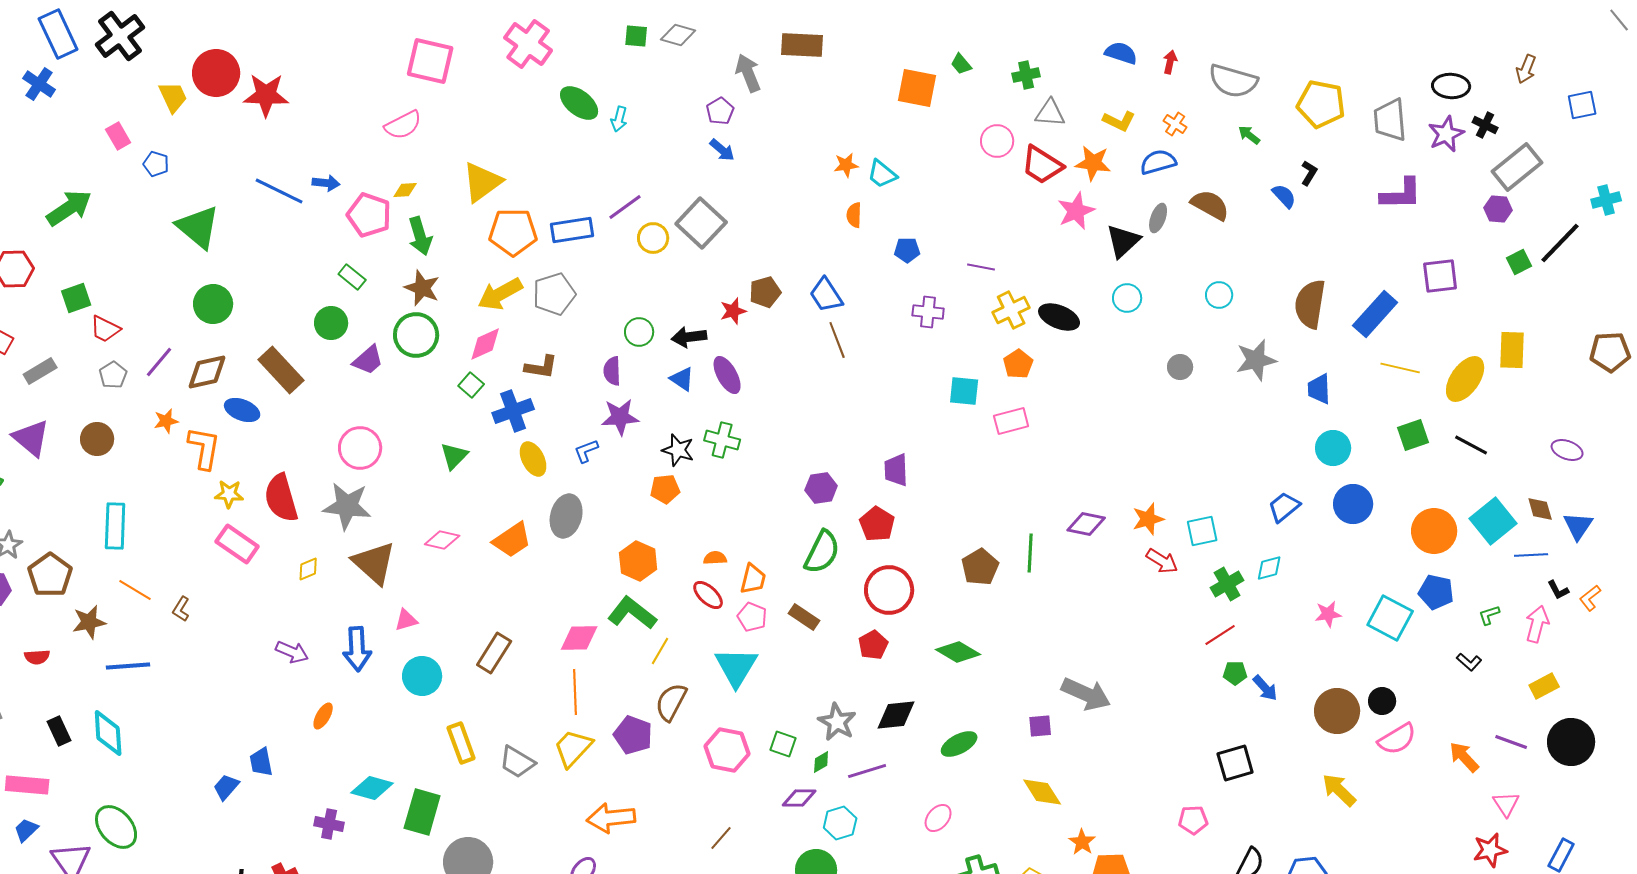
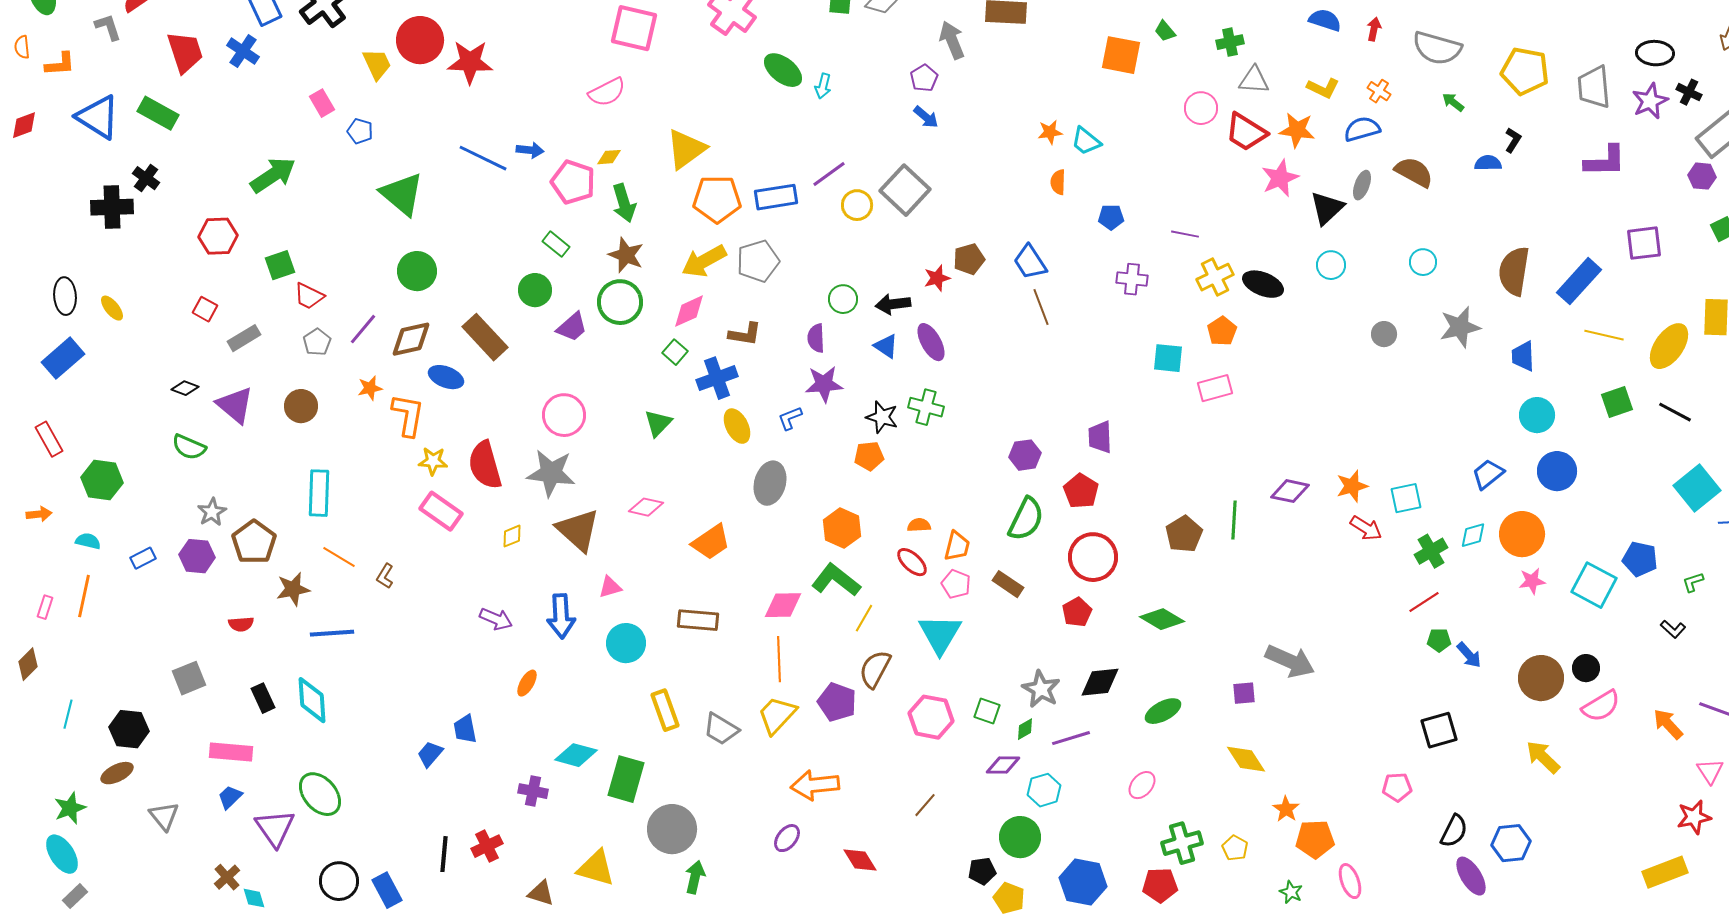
blue semicircle: (1284, 196) -> (1488, 163), turned -48
orange circle: (1434, 531) -> (1522, 534), moved
orange trapezoid: (512, 540) -> (711, 542), moved
brown rectangle: (494, 653) -> (698, 620), turned 63

